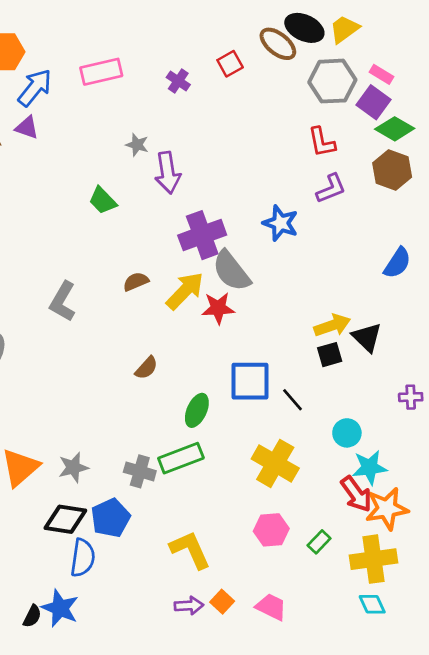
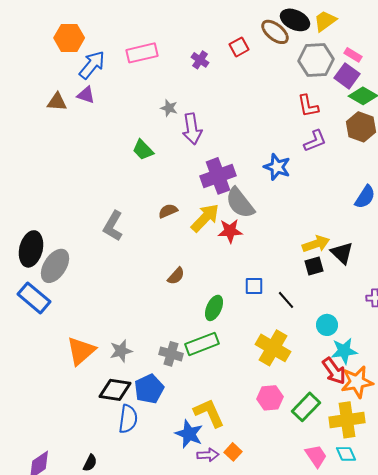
blue square: (250, 381) -> (254, 286), size x0.6
green rectangle: (319, 542) -> (306, 407), size x1.6
pink trapezoid: (271, 607) -> (316, 456), moved, turned 30
blue star: (60, 608) -> (189, 434), moved

